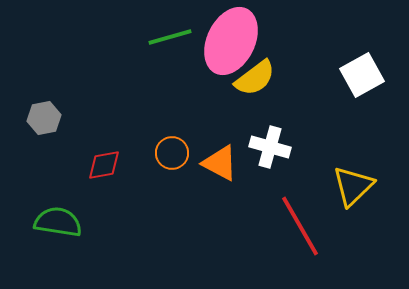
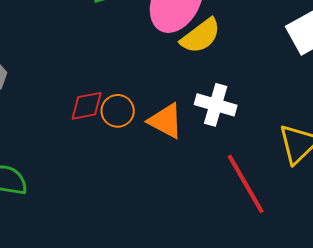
red diamond: (104, 165) -> (87, 106), moved

